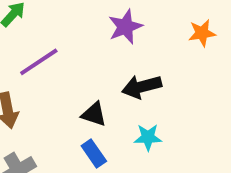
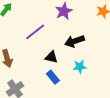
purple line: (39, 62) -> (35, 32), moved

